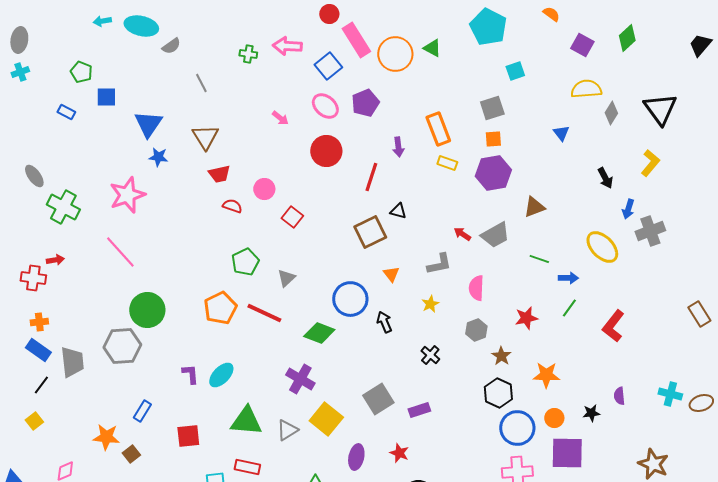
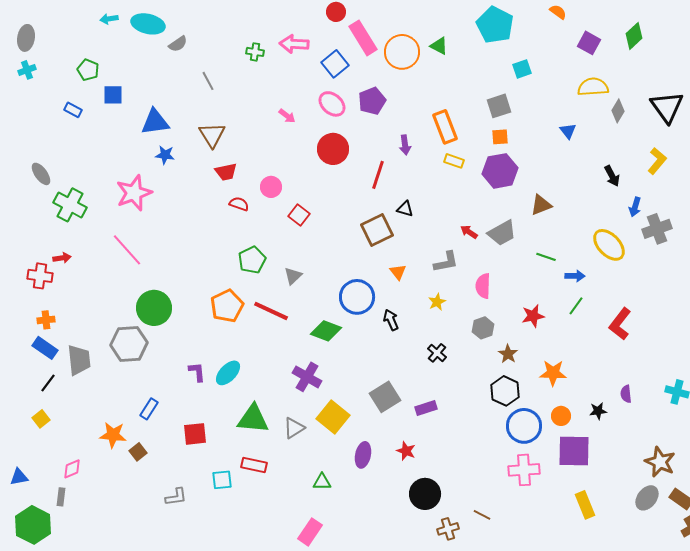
blue triangle: (148, 124) -> (155, 122), turned 48

